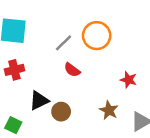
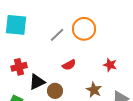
red cross: (14, 70) -> (19, 67), moved
red semicircle: (72, 70) -> (69, 65), moved, turned -64

